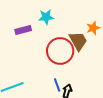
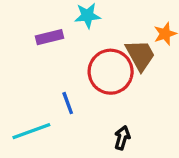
blue line: (57, 85) -> (68, 103), moved

